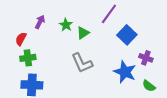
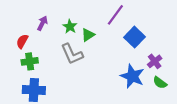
purple cross: (146, 58) -> (155, 61), turned 32
gray L-shape: (82, 63) -> (72, 54), moved
green semicircle: (149, 86) -> (160, 83), moved

